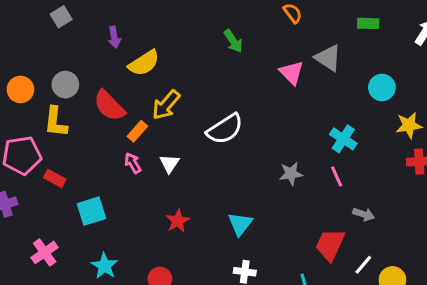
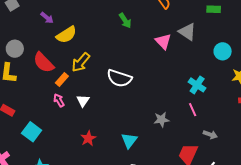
purple arrow: (114, 37) -> (47, 18), turned -40
white semicircle: (225, 129) -> (119, 78), turned 50
gray star: (291, 174) -> (161, 120), moved
cyan square: (91, 211) -> (32, 132), turned -36

